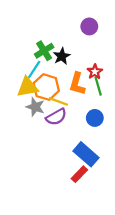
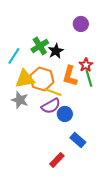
cyan line: (34, 69) -> (14, 56), moved
gray star: (35, 107) -> (20, 100), moved
blue circle: (95, 118) -> (65, 114), moved
blue rectangle: (86, 154) -> (78, 140), size x0.7
red rectangle: (79, 174) -> (57, 160), moved

